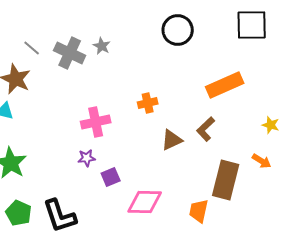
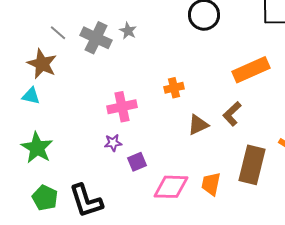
orange trapezoid: (199, 211) -> (211, 184), moved

